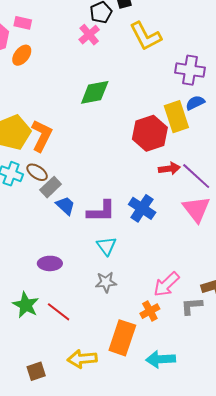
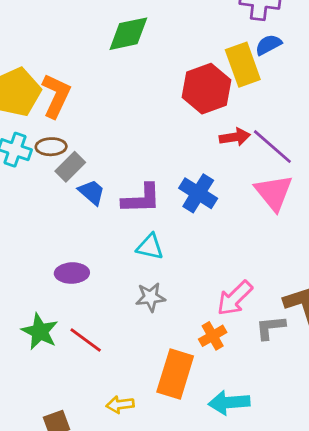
brown ellipse: (37, 172) -> (51, 147), turned -35
cyan triangle: (106, 246) -> (150, 247), turned -40
yellow arrow: (82, 359) -> (120, 404), size x0.7

